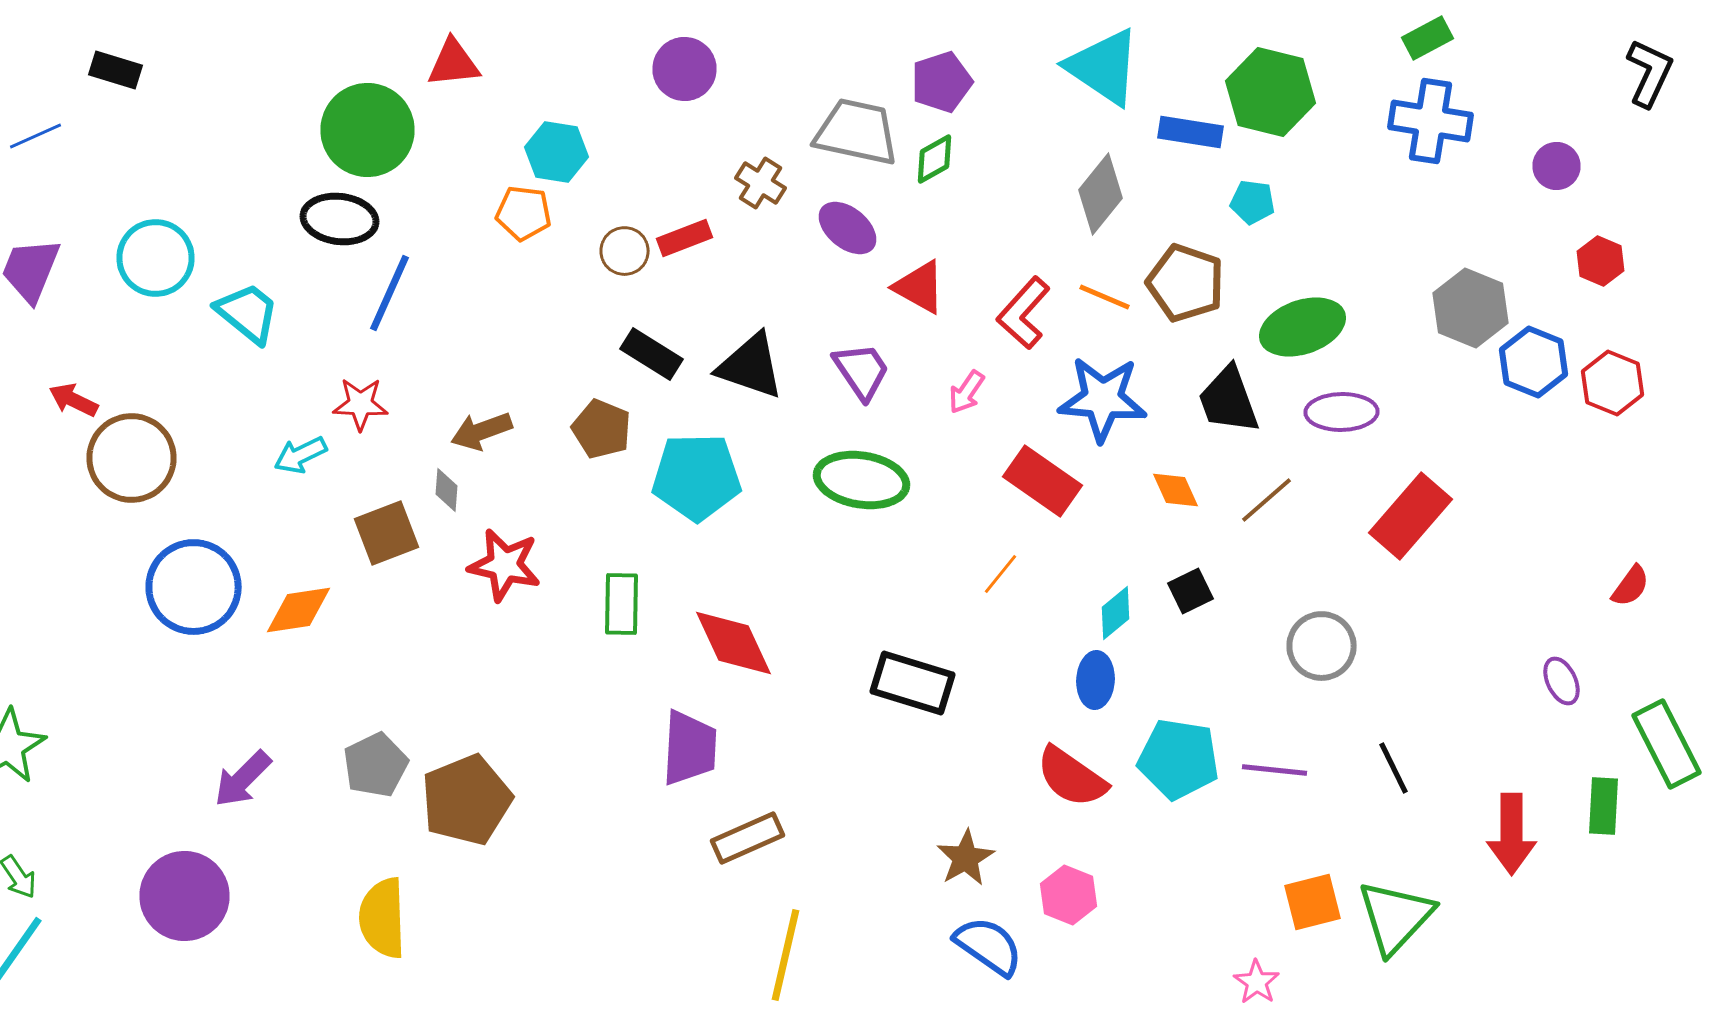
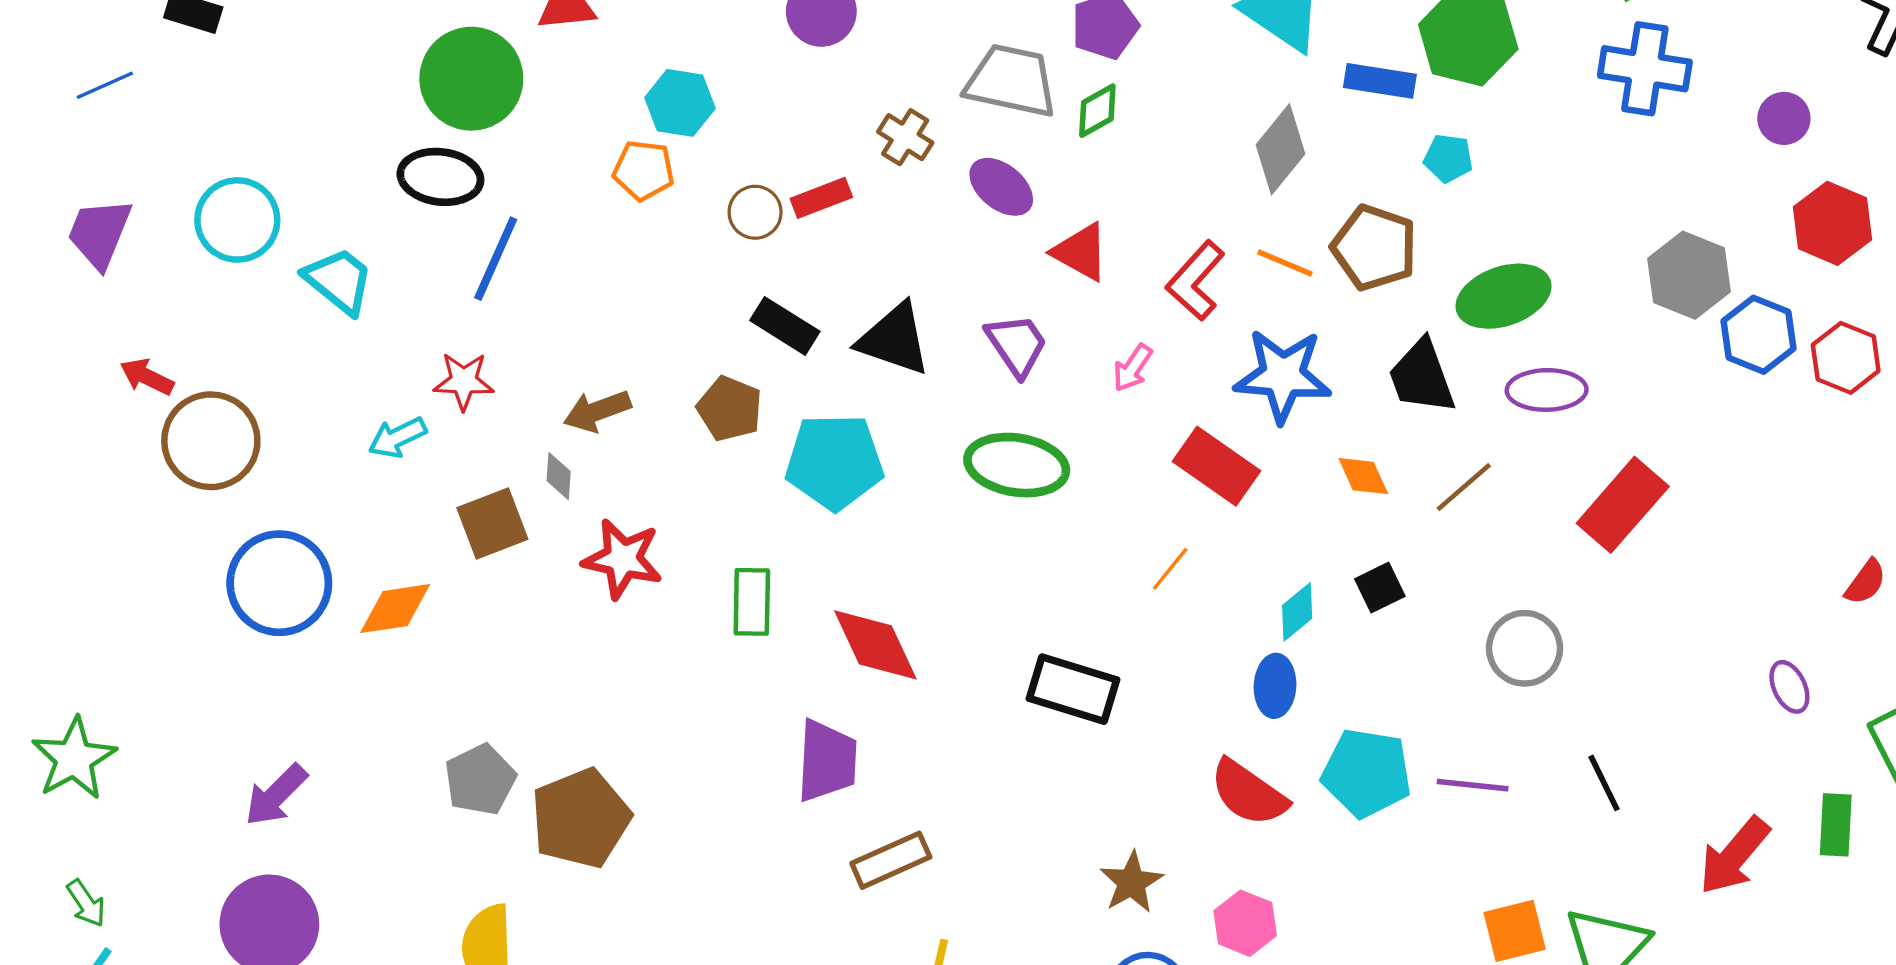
red hexagon: (1600, 261) -> (1832, 223), size x1.5
purple arrow: (242, 779) -> (276, 795), moved
red arrow: (1512, 834) -> (1734, 856), turned 40

